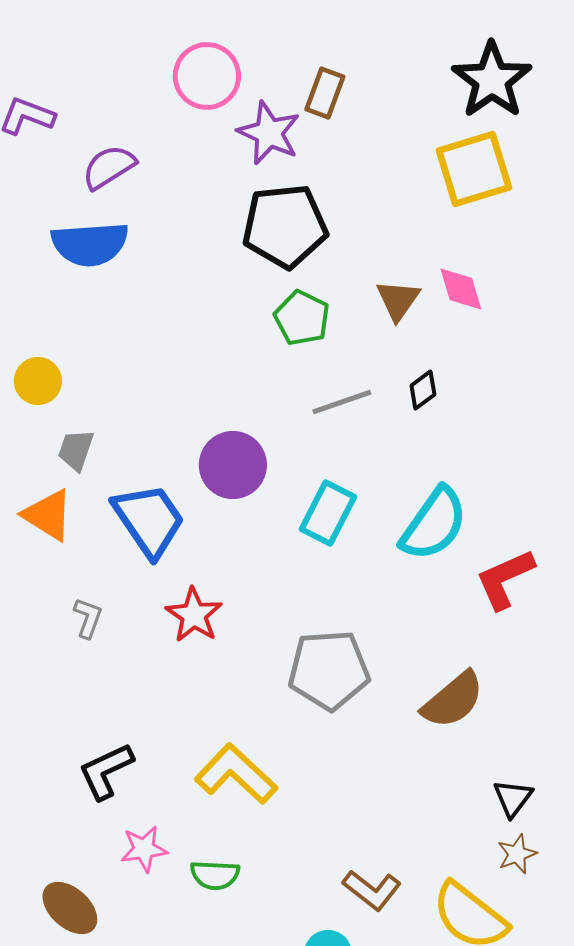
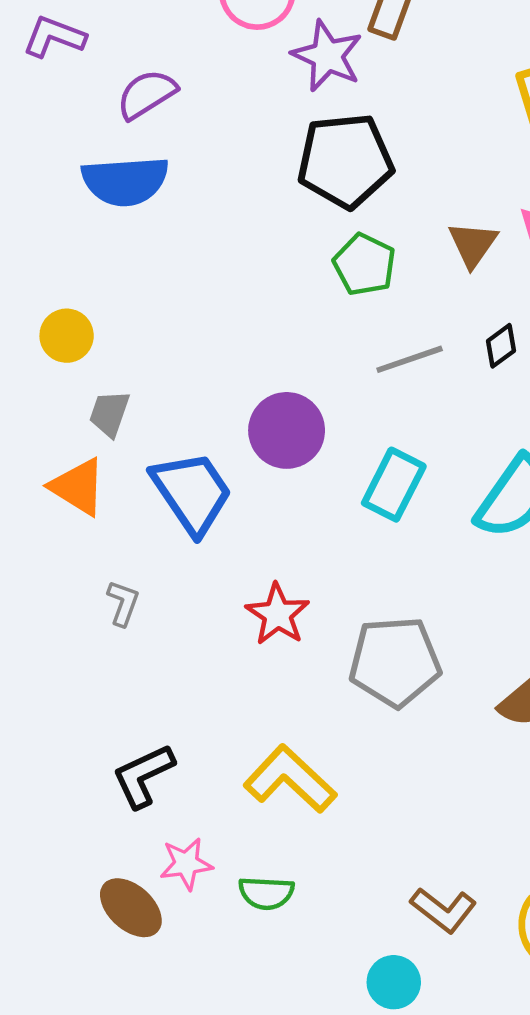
red star: (194, 615) -> (278, 614), moved
brown ellipse: (70, 908) -> (131, 908), moved

